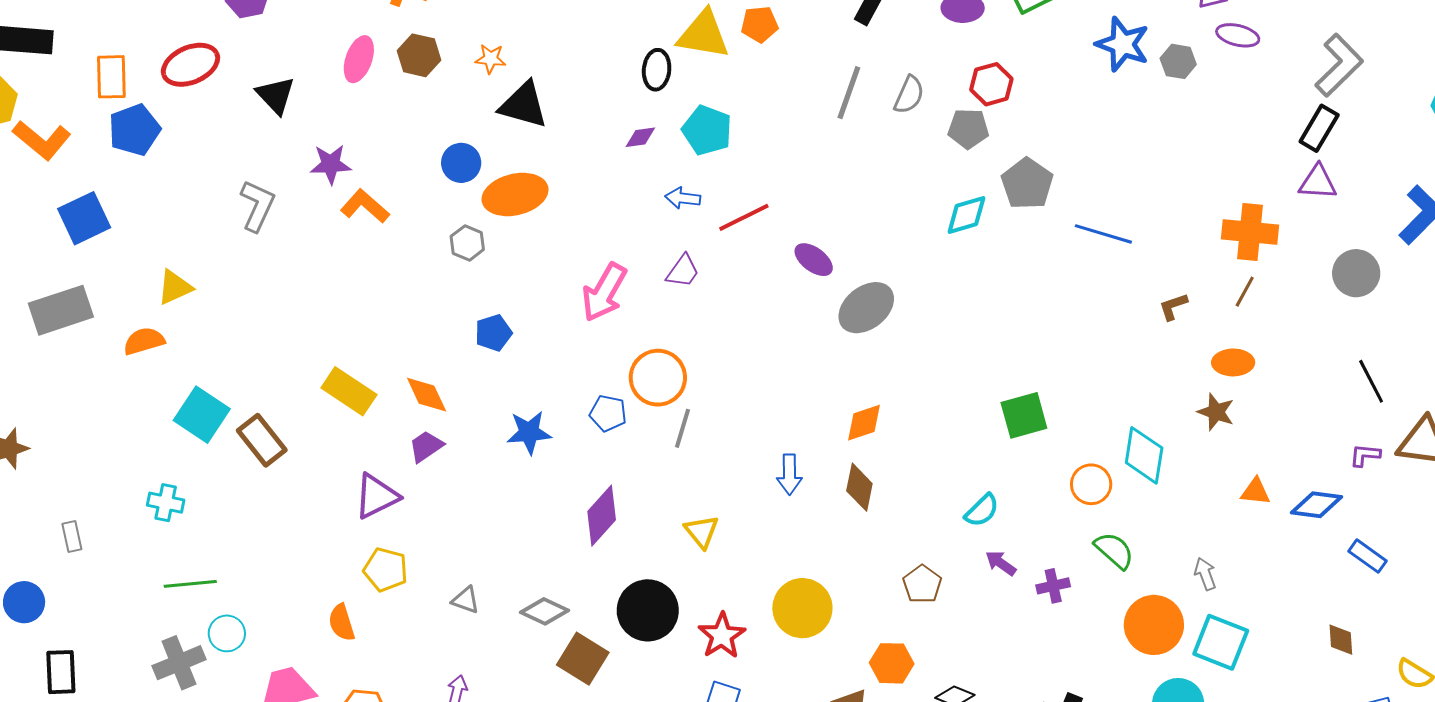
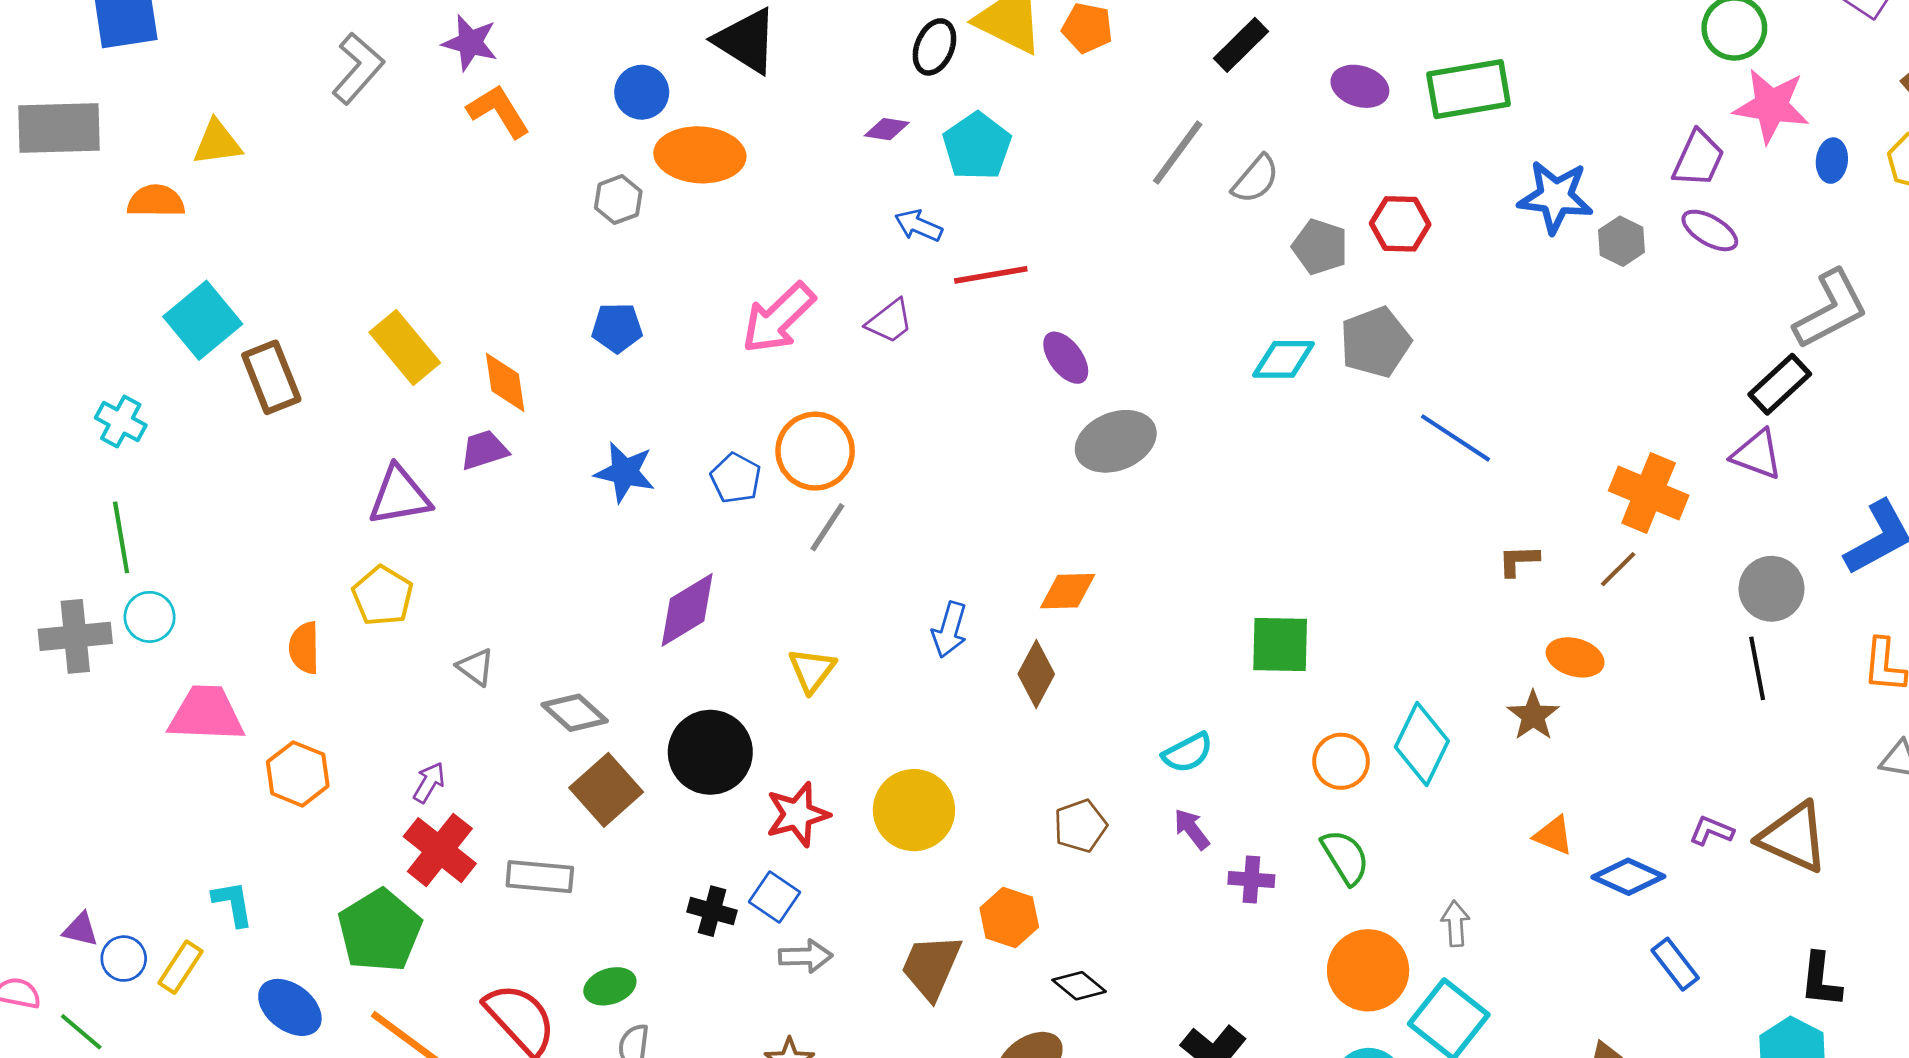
blue star: (1123, 44) -> (1555, 197), turned -30
red hexagon: (991, 84) -> (1400, 224), moved
black line: (1371, 381) -> (1757, 668), moved
green line: (190, 584) -> (121, 537), turned 69

